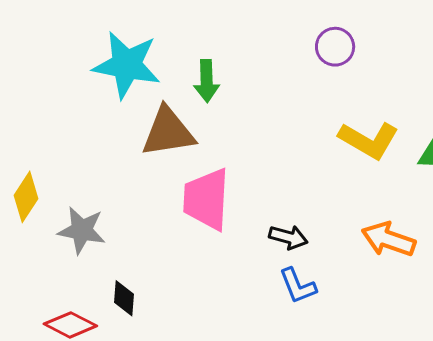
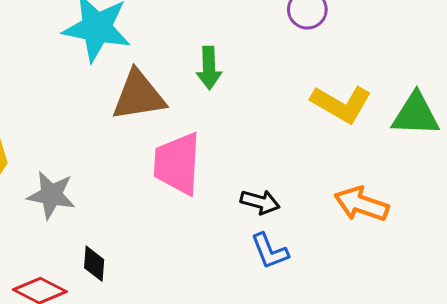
green arrow: (207, 81) -> (209, 68), moved

